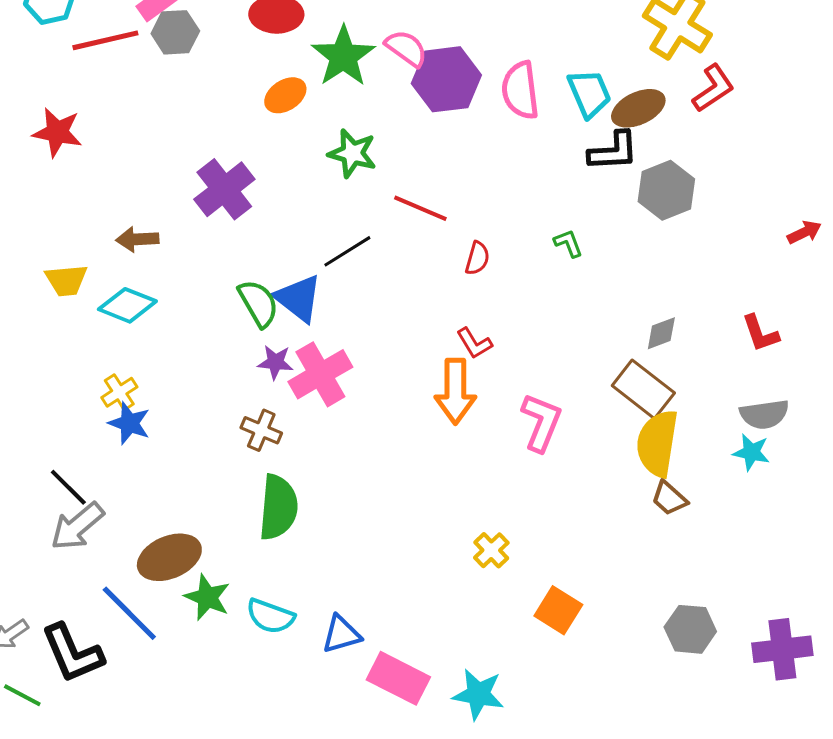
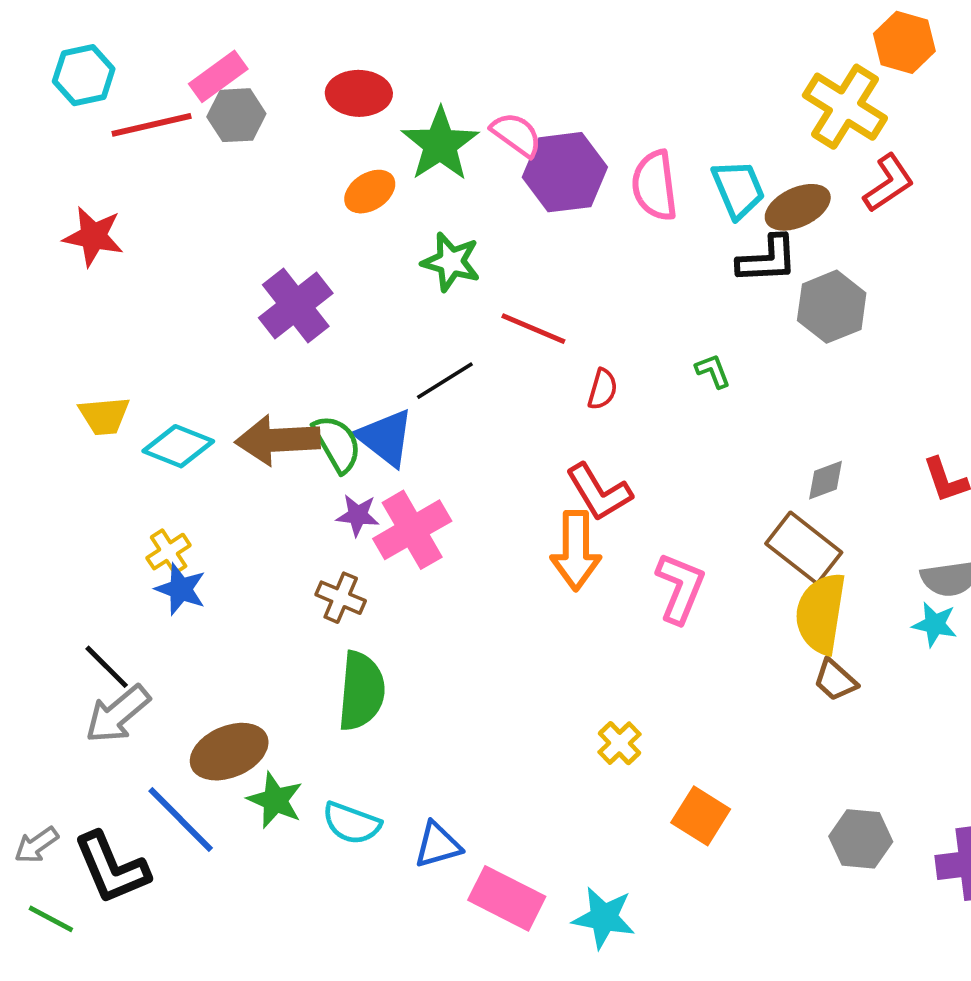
brown arrow: (137, 239) -> (278, 440), moved, size x1.6
red L-shape: (474, 343) -> (599, 492), size x1.5

